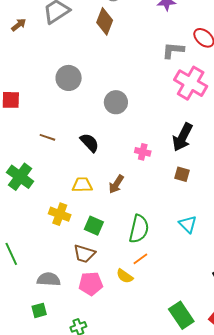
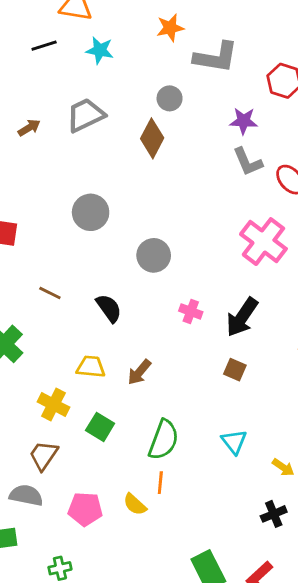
gray L-shape: (173, 50) -> (248, 162), moved, turned -125
pink cross: (143, 152) -> (191, 311), moved
brown trapezoid: (84, 254) -> (44, 455), moved, turned 100
orange line: (140, 259) -> (160, 483), turned -56

